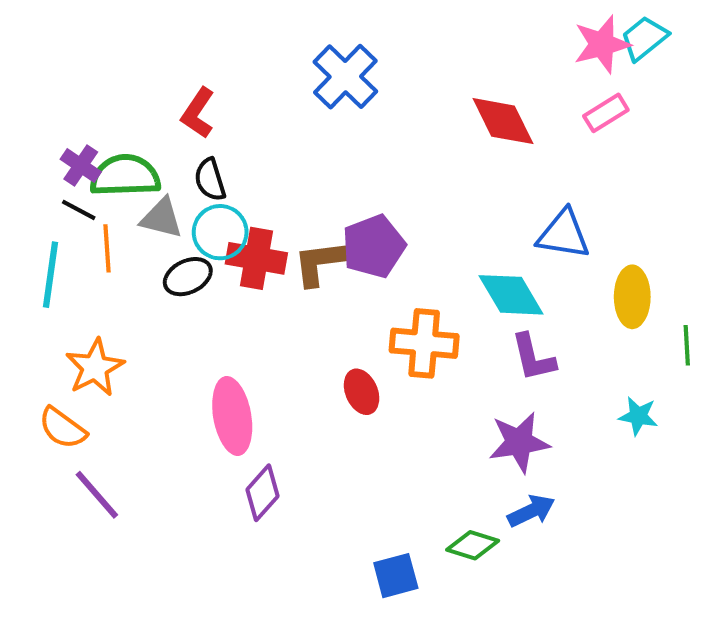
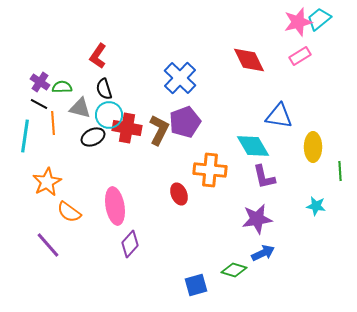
blue cross: (345, 77) -> (180, 78), moved
green semicircle: (125, 176) -> (62, 87), size x0.6
brown L-shape: (321, 262) -> (159, 130), turned 124
orange semicircle: (63, 428) -> (69, 212), moved

